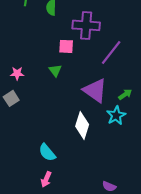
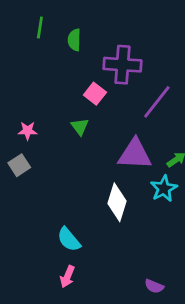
pink square: (66, 46) -> (95, 94), turned 35
purple triangle: (95, 90) -> (135, 154), turned -32

